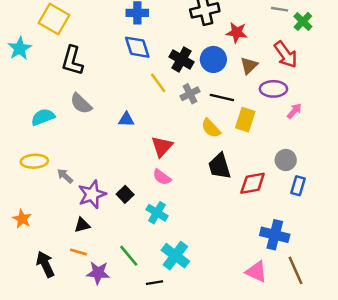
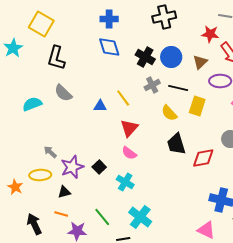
red star: (237, 32) -> (210, 34), moved
yellow line: (158, 83) -> (123, 98), moved
yellow ellipse: (34, 161) -> (40, 175), moved

